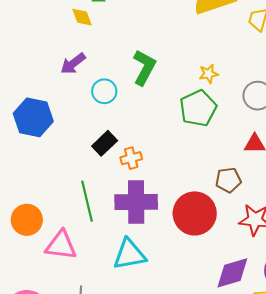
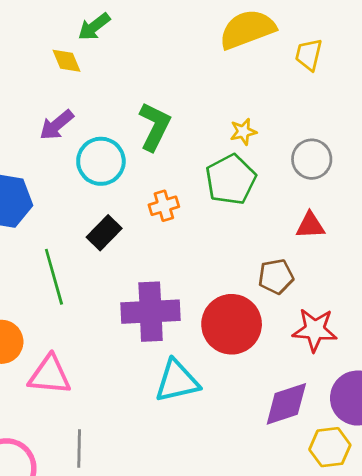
cyan circle: (104, 91) -> (101, 161), size x1.4
orange cross: (131, 158) -> (164, 206), moved
green line: (87, 201) -> (54, 277), moved
cyan triangle: (129, 254) -> (177, 381), moved

